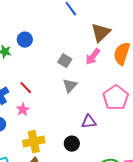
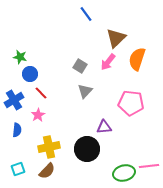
blue circle: (25, 40) -> (30, 74), moved
pink pentagon: (116, 98) -> (131, 103), turned -30
black circle: (72, 144) -> (87, 149), size x1.6

